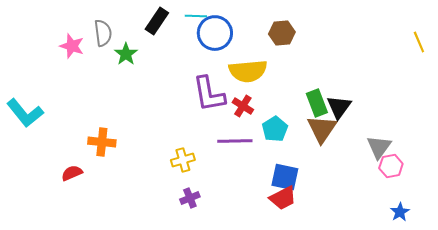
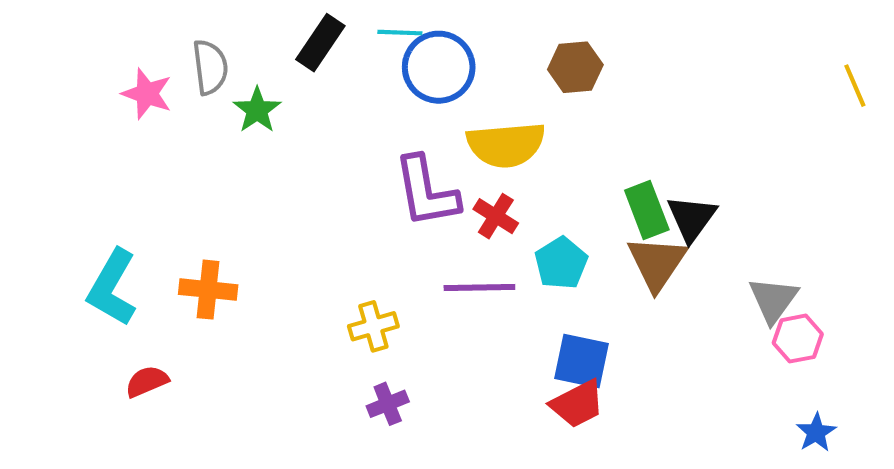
cyan L-shape: (25, 113) -> (112, 288), moved, turned 69
red semicircle: (72, 173) -> (147, 381), moved

